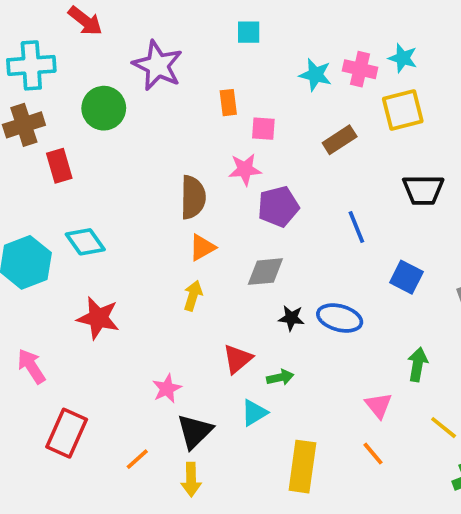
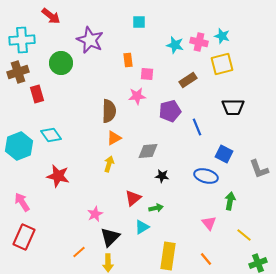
purple pentagon: (278, 207) -> (170, 111), moved
blue ellipse: (340, 318) -> (206, 176), moved
red rectangle: (67, 433) -> (24, 237), moved
orange line: (373, 454) -> (206, 259), moved

